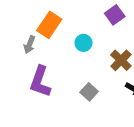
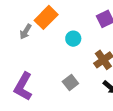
purple L-shape: (40, 82) -> (23, 87), moved

